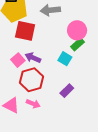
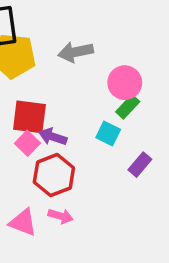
red square: (25, 31) -> (29, 117), moved
purple rectangle: (67, 91) -> (140, 165), moved

